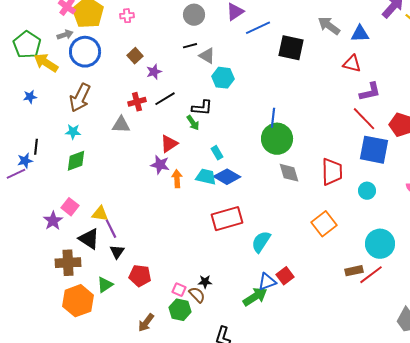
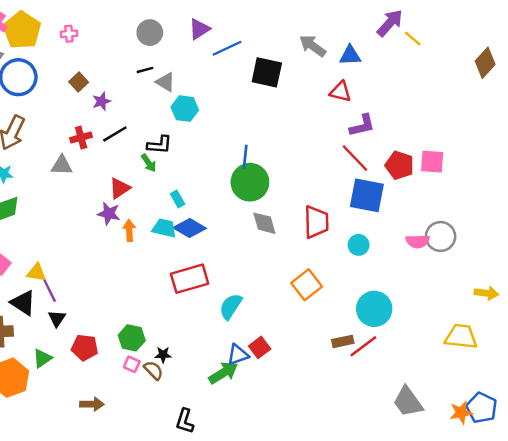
green hexagon: (180, 310) -> (132, 338), moved
brown arrow: (146, 323) -> (92, 404), turned -126

